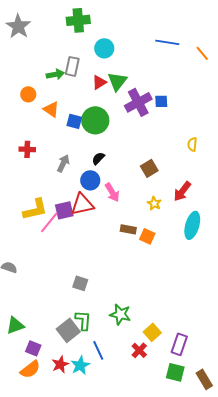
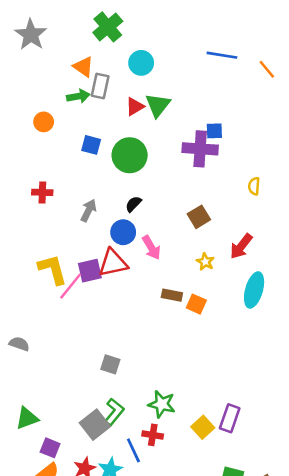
green cross: (78, 20) -> (108, 27), turned -35
purple cross: (138, 102) -> (200, 149), moved, turned 32
orange triangle: (51, 109) -> (83, 67), moved
blue square: (74, 121) -> (91, 145), moved
yellow L-shape: (35, 209) -> (53, 269), turned -92
green L-shape: (83, 320) -> (114, 412), turned 35
purple rectangle: (179, 344) -> (230, 418), moved
red cross: (139, 350) -> (153, 435), moved, turned -35

